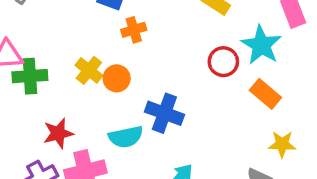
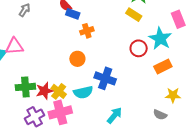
yellow cross: (89, 70) -> (59, 91), moved
green cross: (30, 76) -> (25, 87), moved
orange rectangle: (265, 94) -> (163, 66), turned -66

